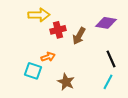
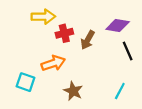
orange arrow: (48, 57) -> (53, 63), size x1.5
black line: (111, 59) -> (128, 51), moved
cyan square: (33, 71) -> (26, 82), moved

